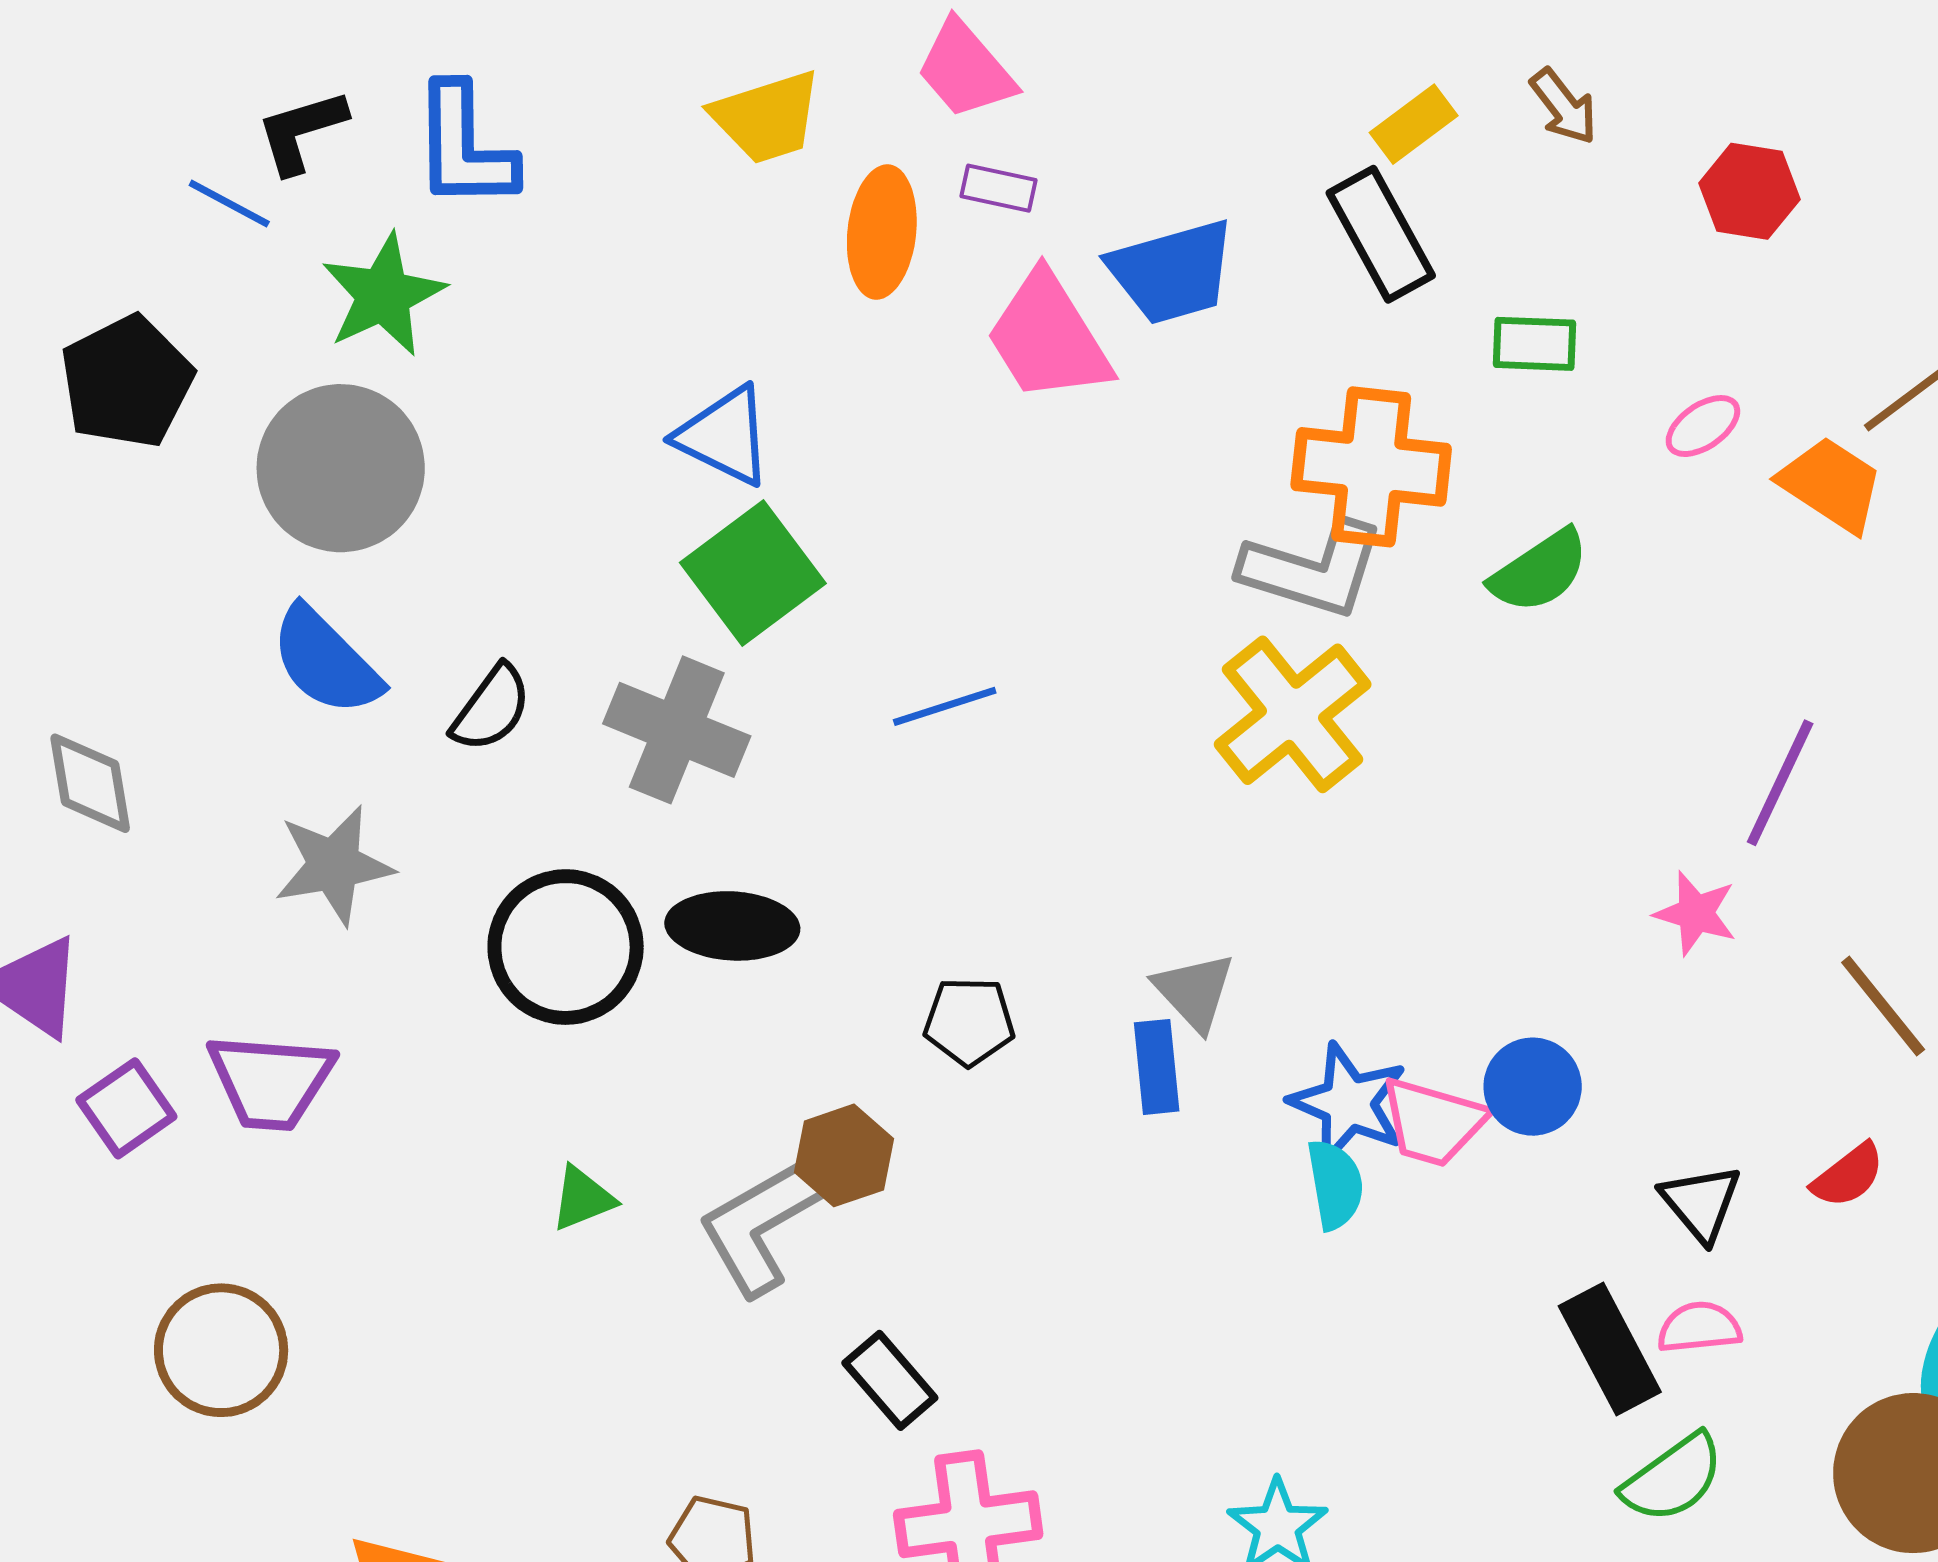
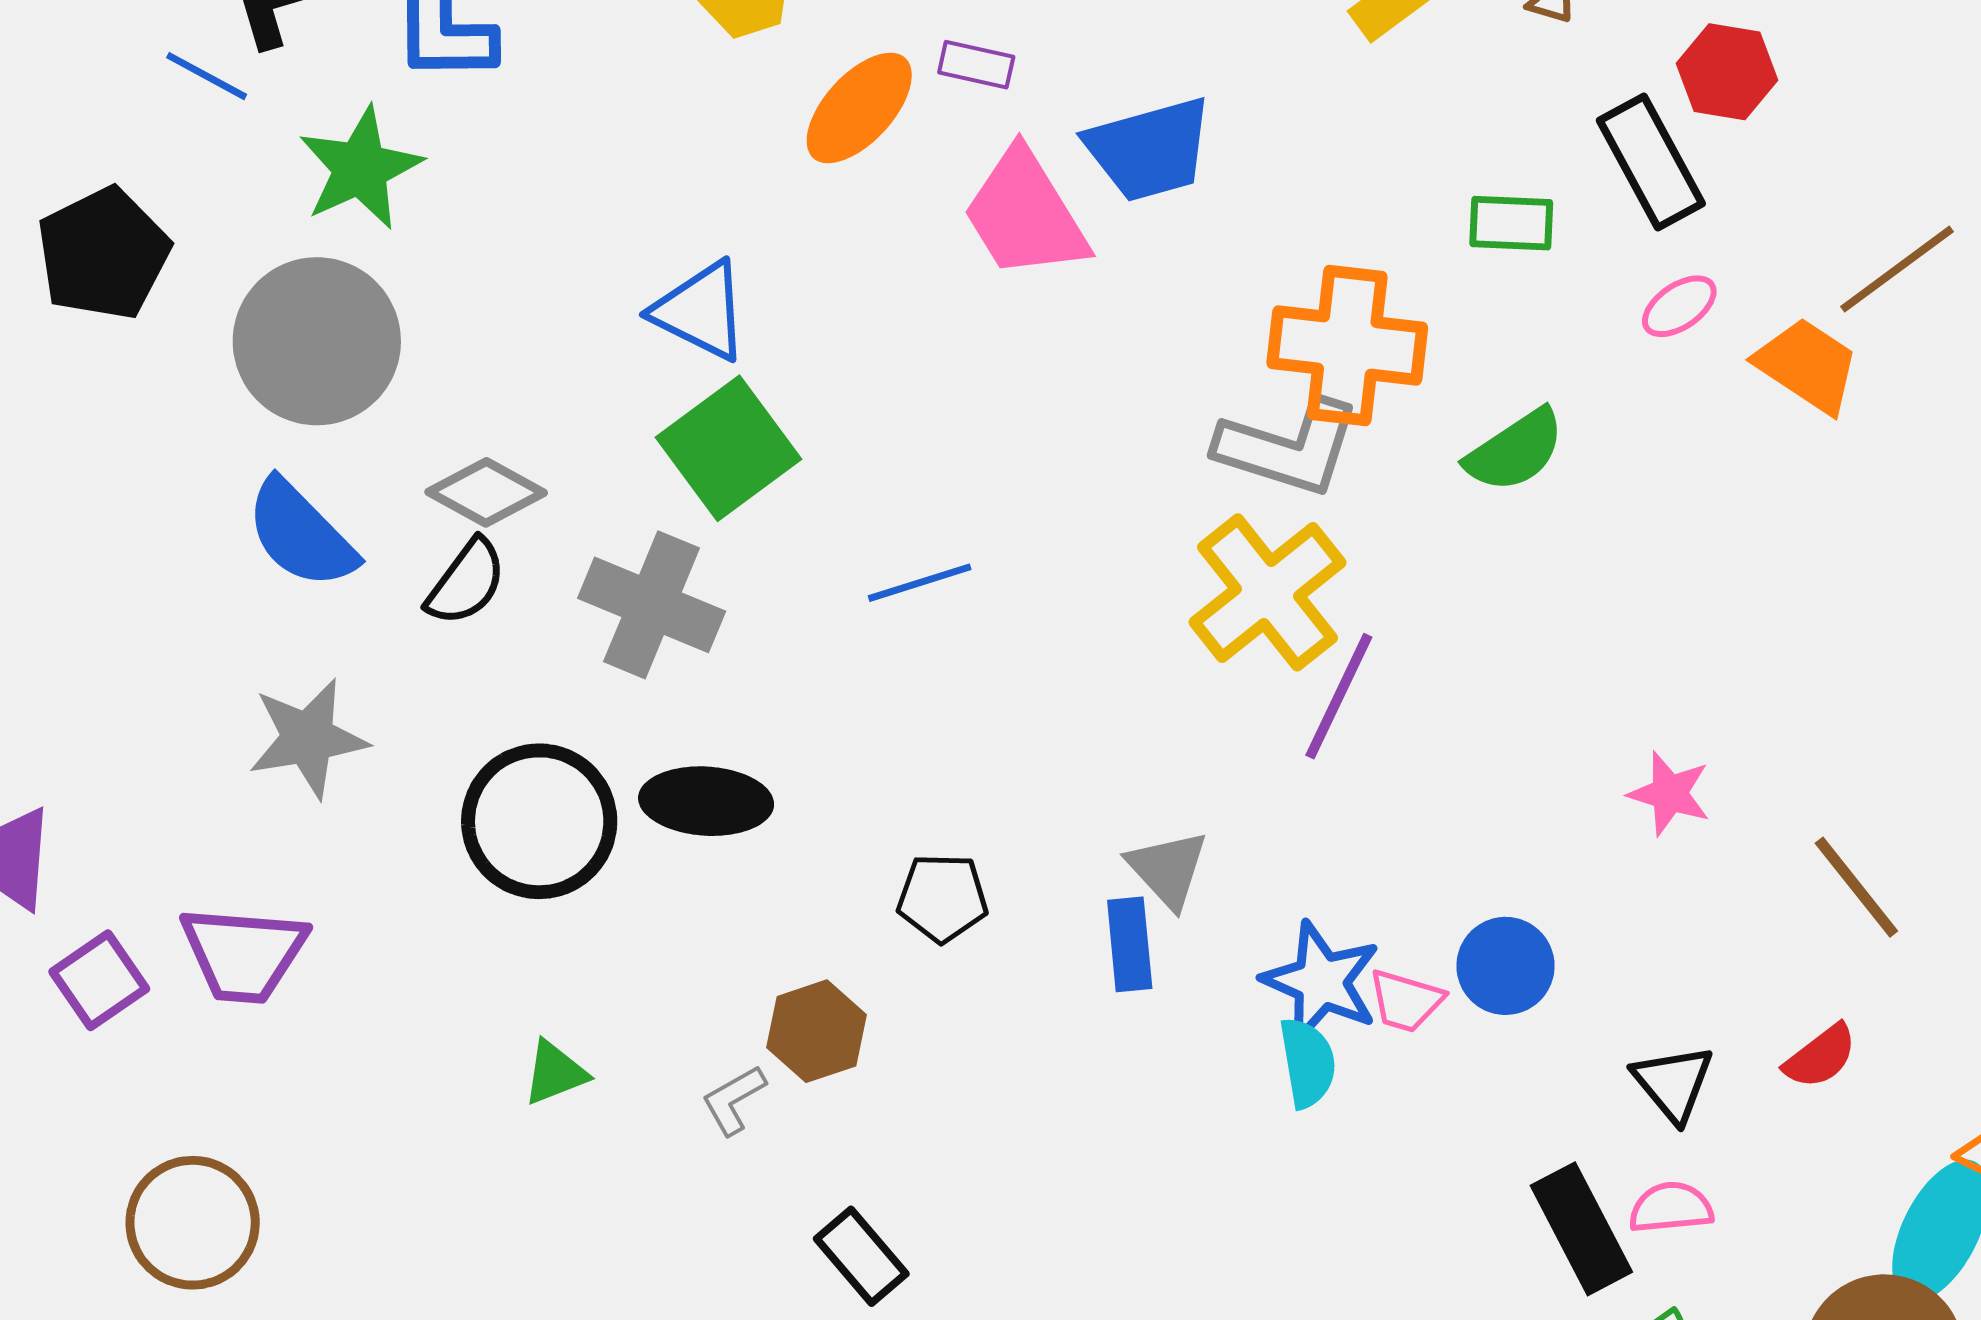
orange ellipse: (882, 232) -> (859, 108), turned 36
black rectangle: (1381, 234) -> (1651, 162), moved
gray diamond: (90, 783) -> (486, 492), moved, turned -52
purple line: (1780, 783) -> (1339, 696), moved
pink trapezoid: (1433, 1122) -> (1406, 1001), size x0.7
gray L-shape: (761, 1225) -> (734, 1100), size x0.5

